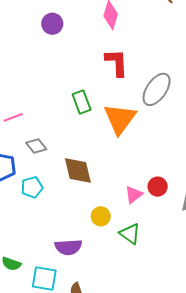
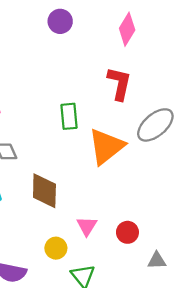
pink triangle: (134, 195) -> (87, 226), moved, turned -36

